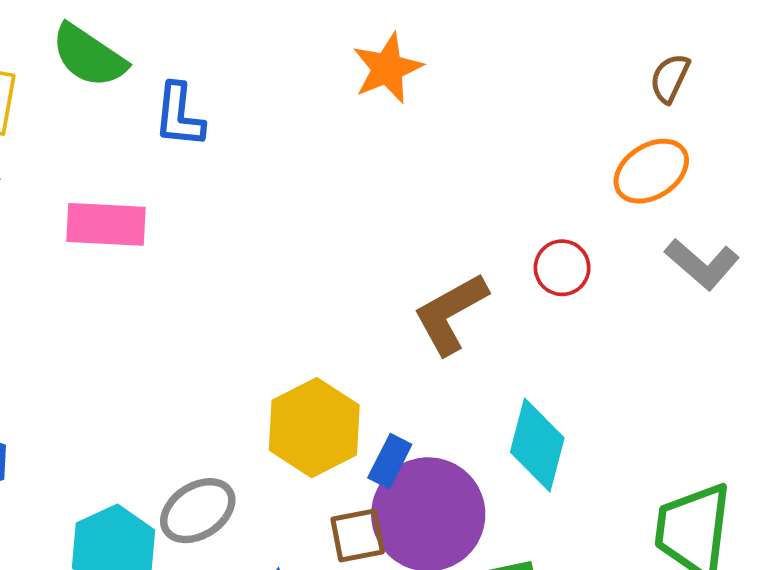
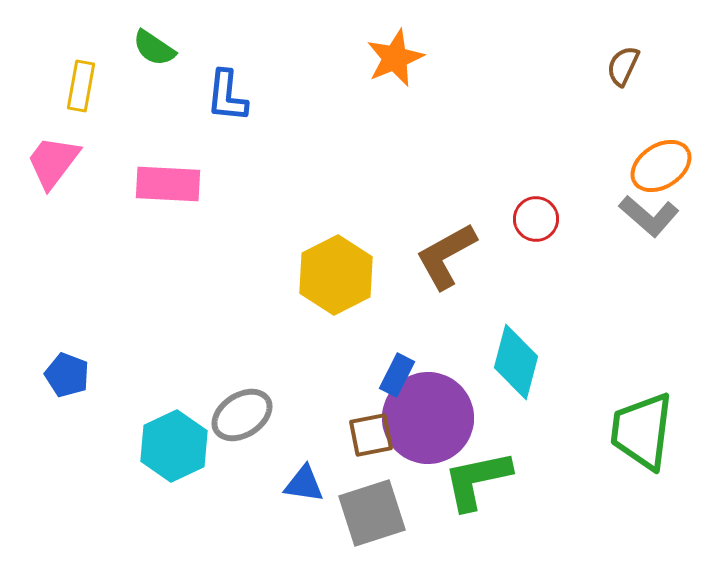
green semicircle: (89, 56) -> (154, 48), size x0.7
orange ellipse: (651, 171) -> (661, 166), moved
yellow hexagon: (314, 428) -> (336, 275), moved

